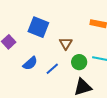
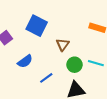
blue line: (52, 69) -> (46, 78), moved

